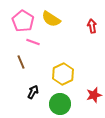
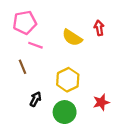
yellow semicircle: (51, 19) -> (72, 38), moved
pink pentagon: (23, 21) -> (25, 23), turned 30

